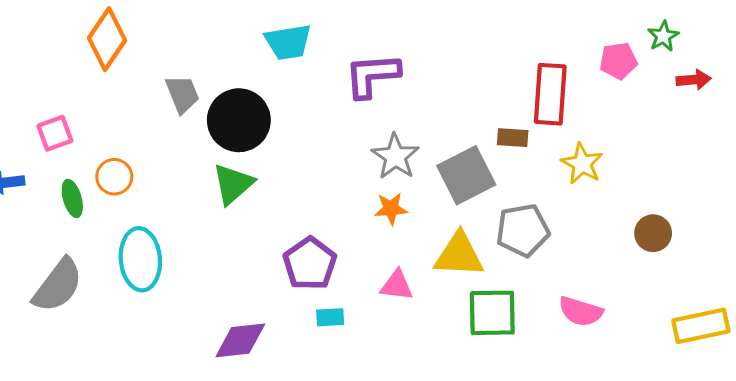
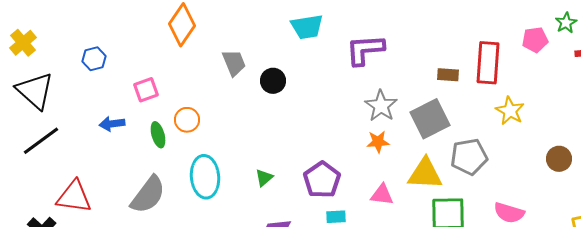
black circle: (239, 120) -> (273, 81), size x0.6
brown rectangle: (513, 138) -> (448, 75), moved
green triangle: (233, 184) -> (264, 178), moved, size x0.6

